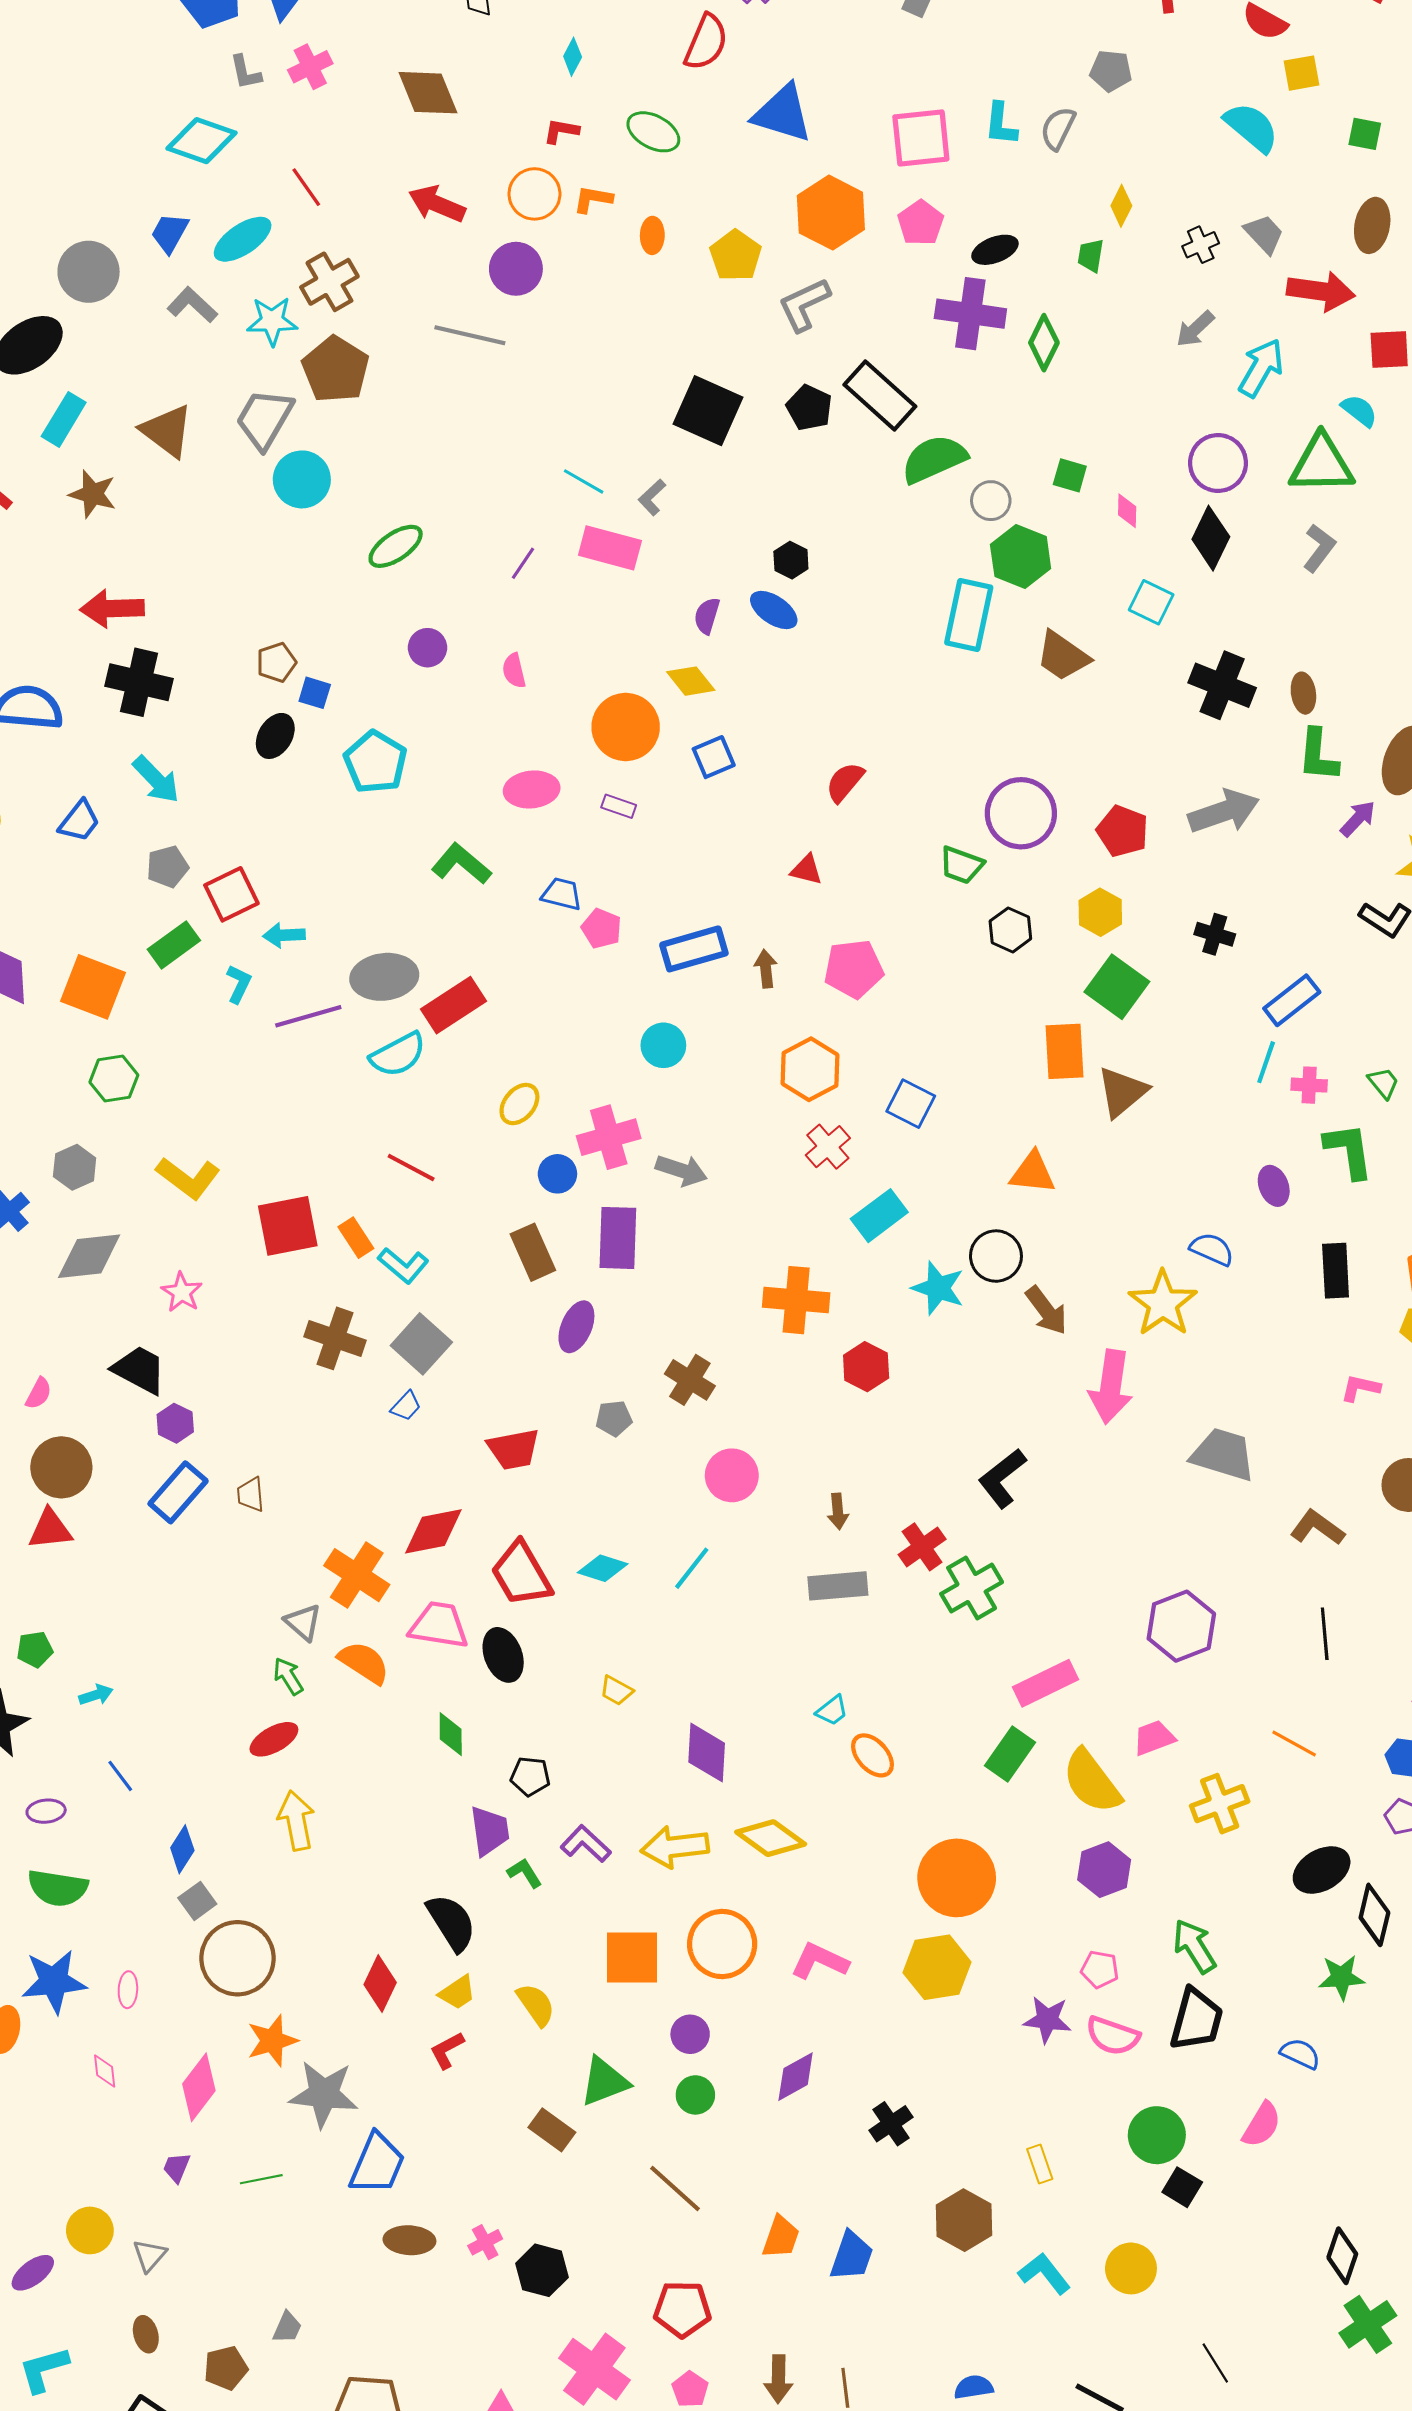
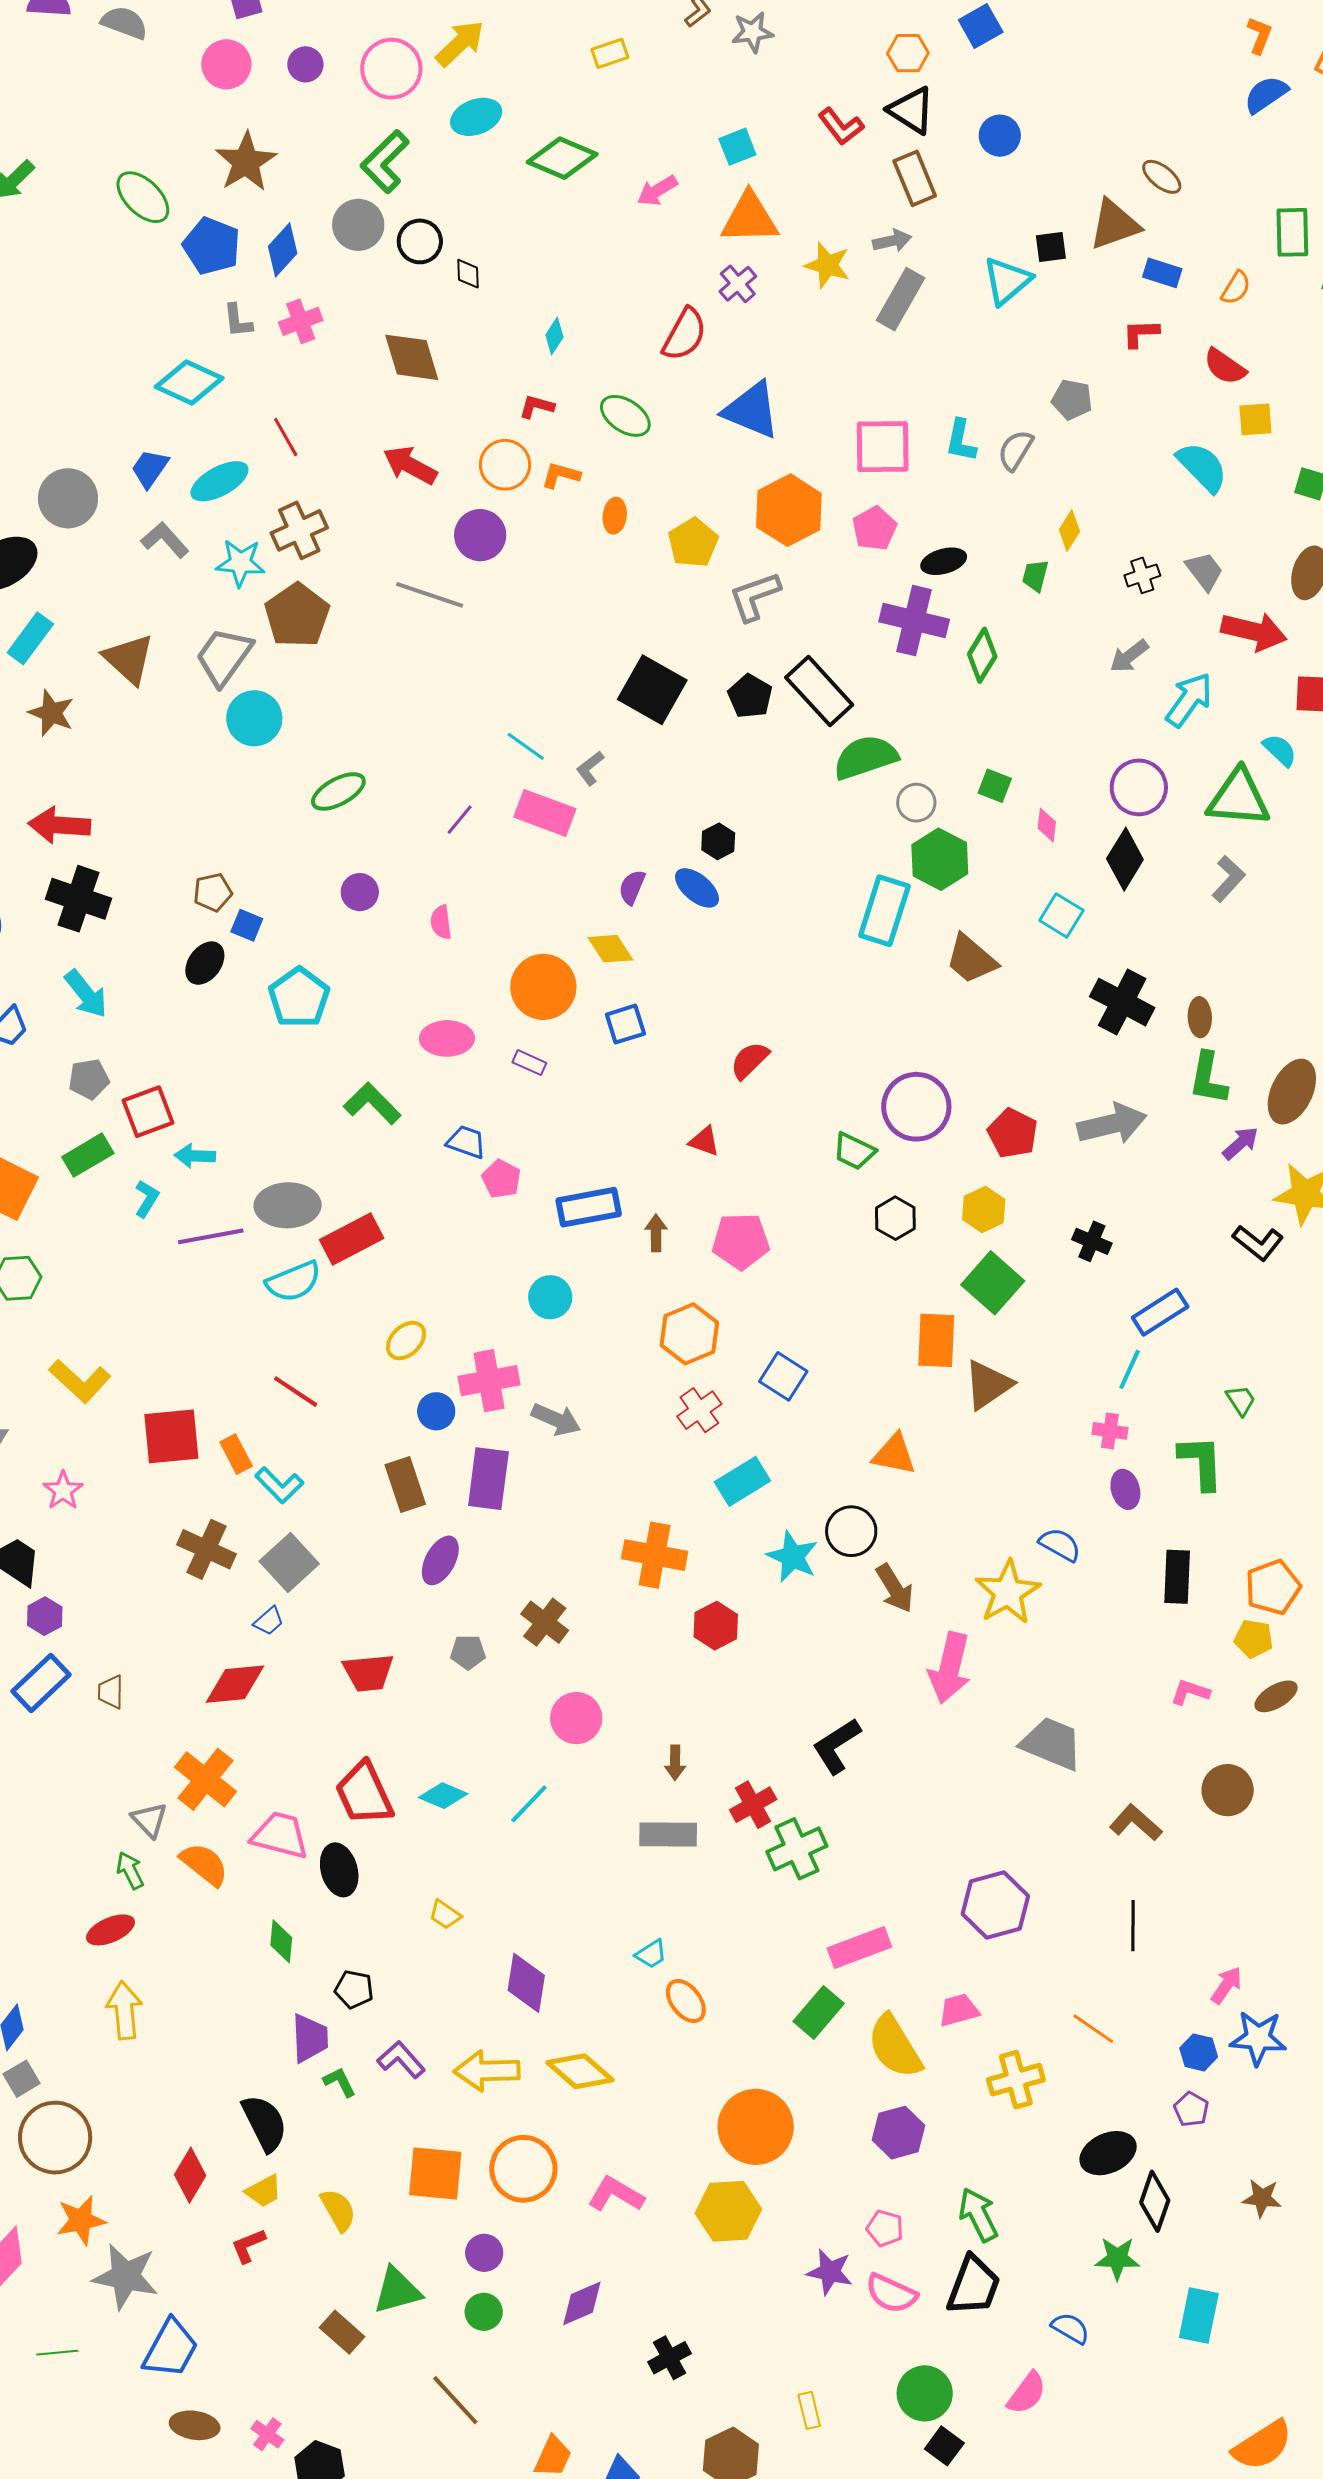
pink cross: (1309, 1085) -> (1110, 1431), moved
red diamond: (433, 1531) -> (235, 1684), moved
pink cross: (485, 2242) -> (267, 2434), turned -32

